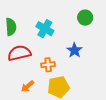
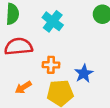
blue star: (74, 50) -> (84, 73), moved

